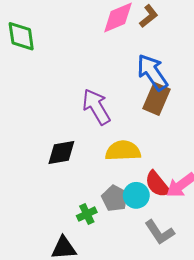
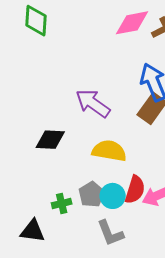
purple arrow: (96, 107) -> (93, 103), turned -36
red semicircle: (157, 184) -> (135, 190), turned -136
gray L-shape: (160, 232) -> (110, 233), moved

